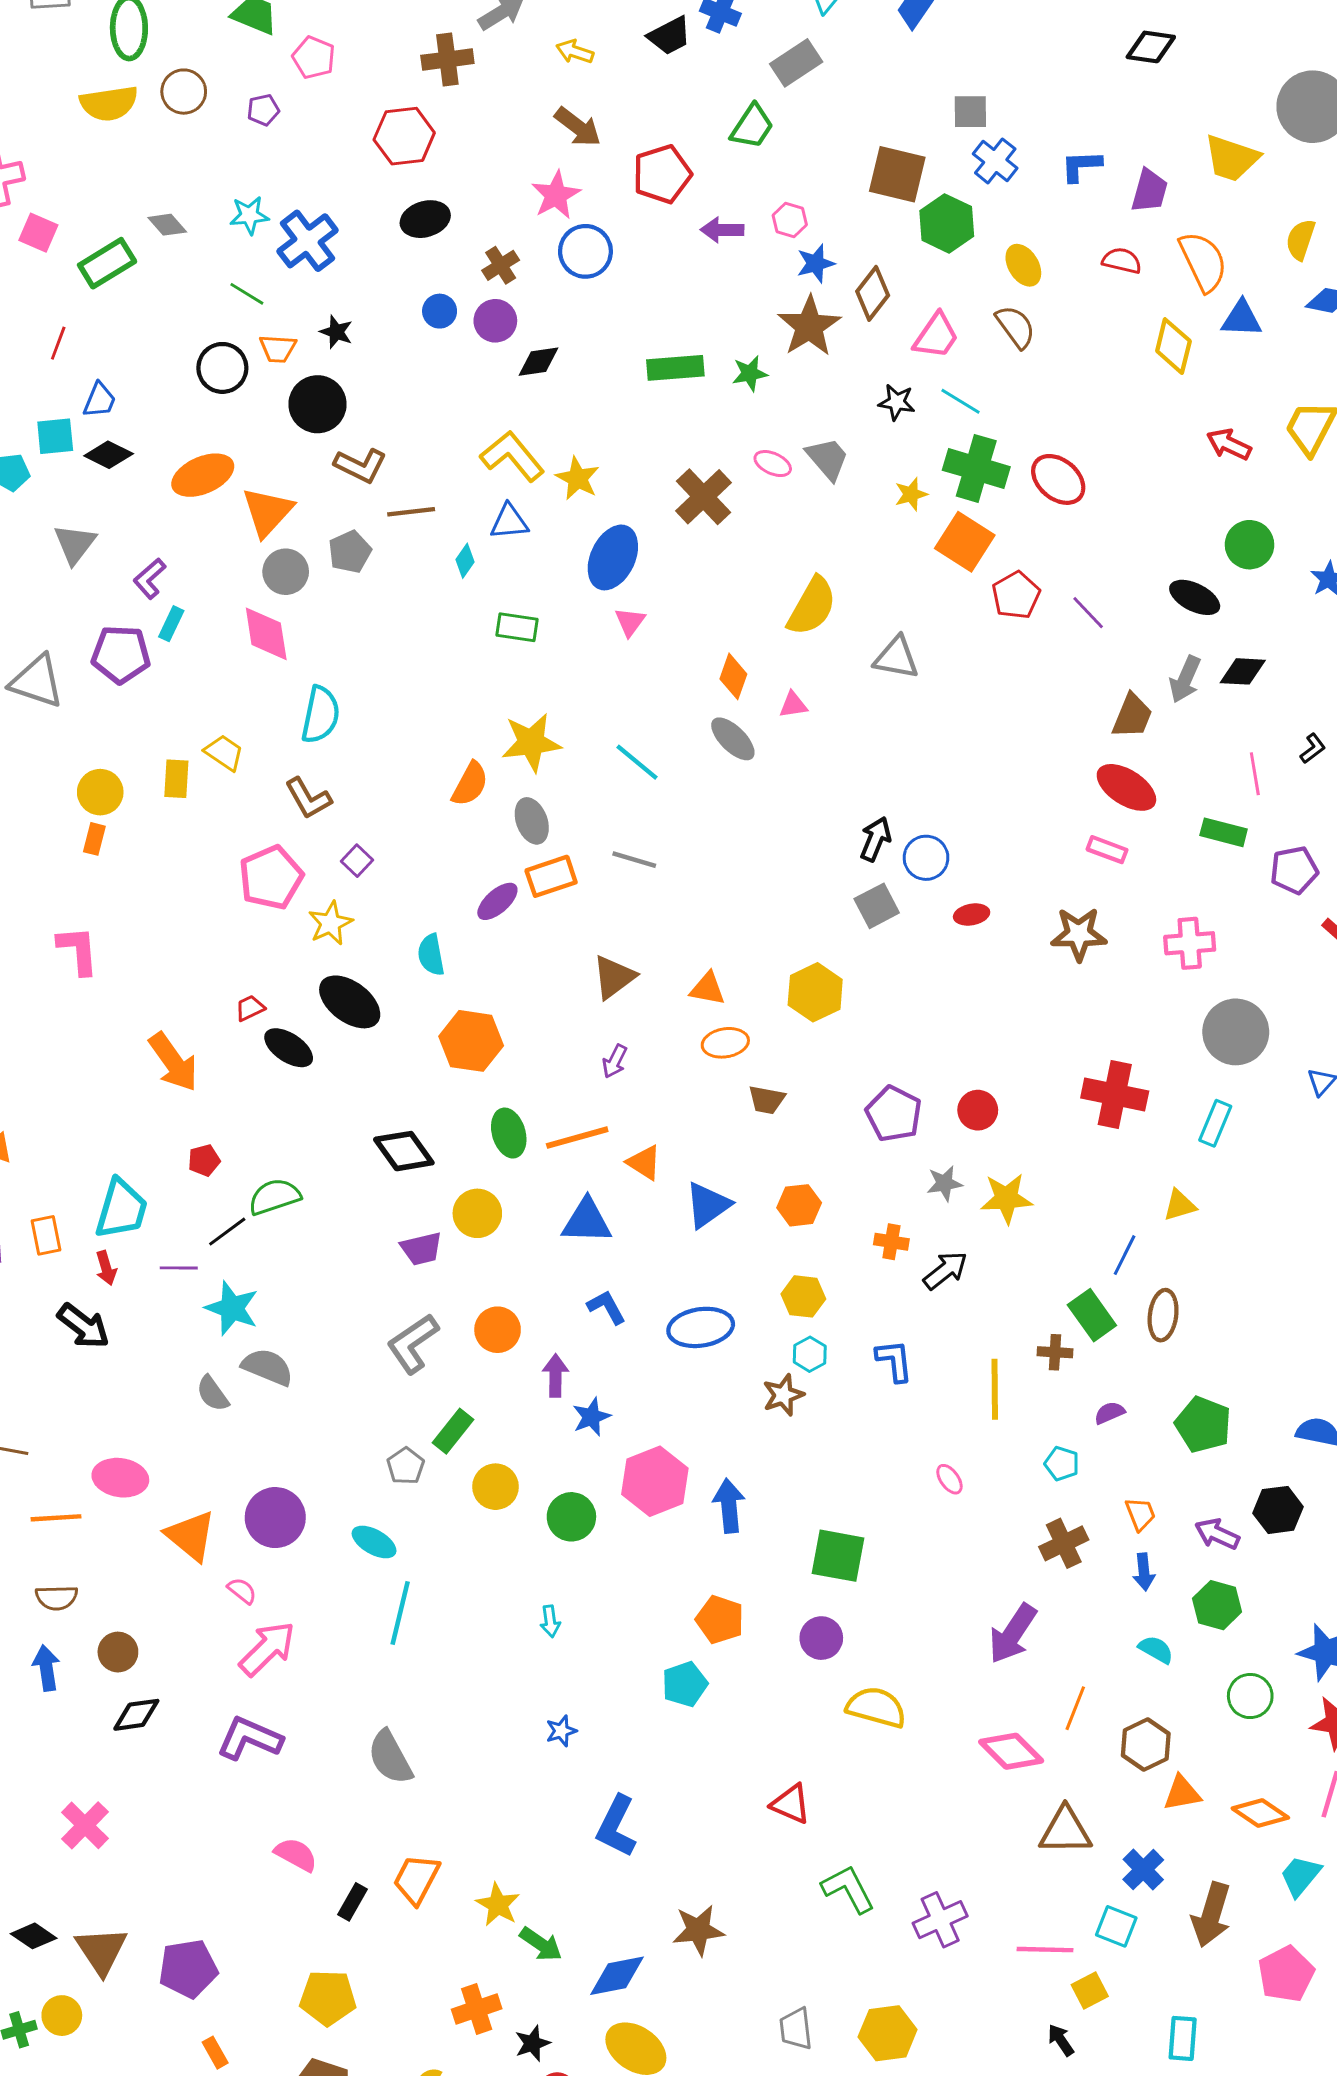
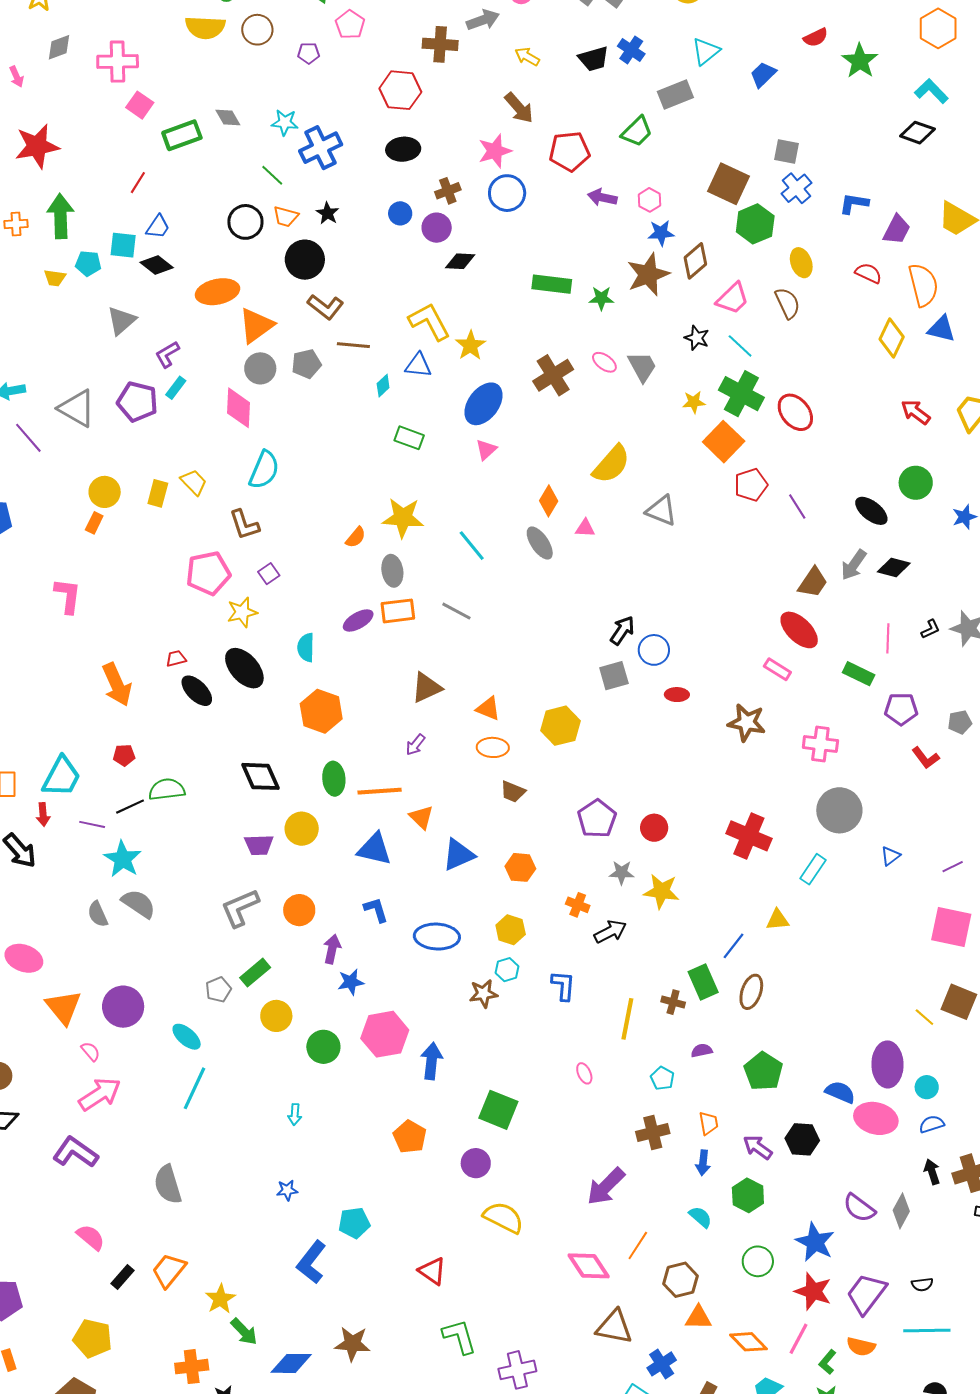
orange semicircle: (470, 784) -> (356, 537), size x0.7
cyan pentagon: (685, 1684) -> (354, 1223), moved

